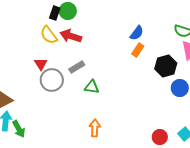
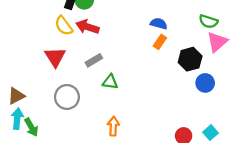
blue semicircle: (137, 33) -> (159, 24), turned -112
red triangle: (41, 64) -> (55, 57), size x1.5
gray circle: (52, 80) -> (67, 97), moved

